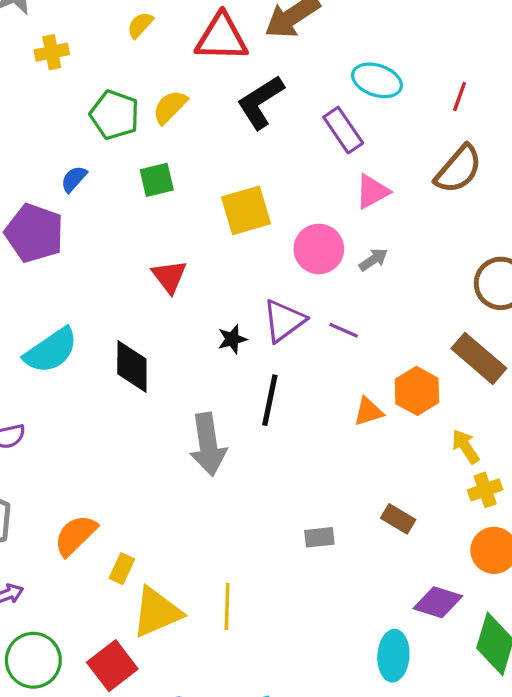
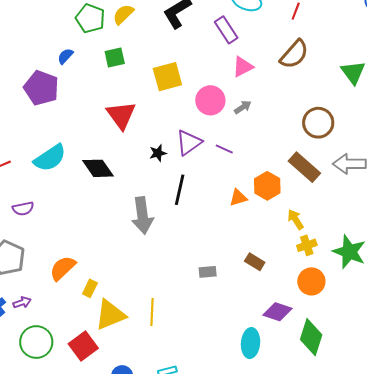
red triangle: (169, 276) -> (121, 115), size x1.4
black diamond: (132, 366) -> (98, 168), turned -36

